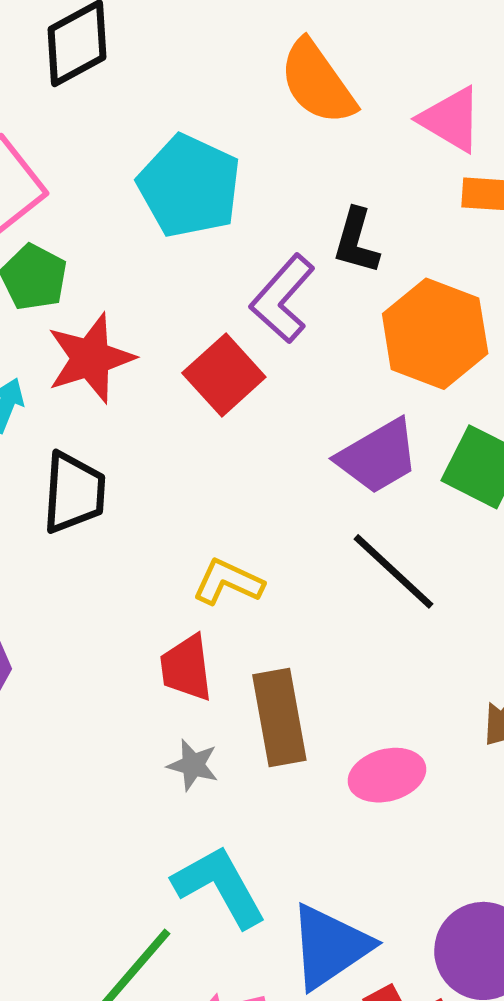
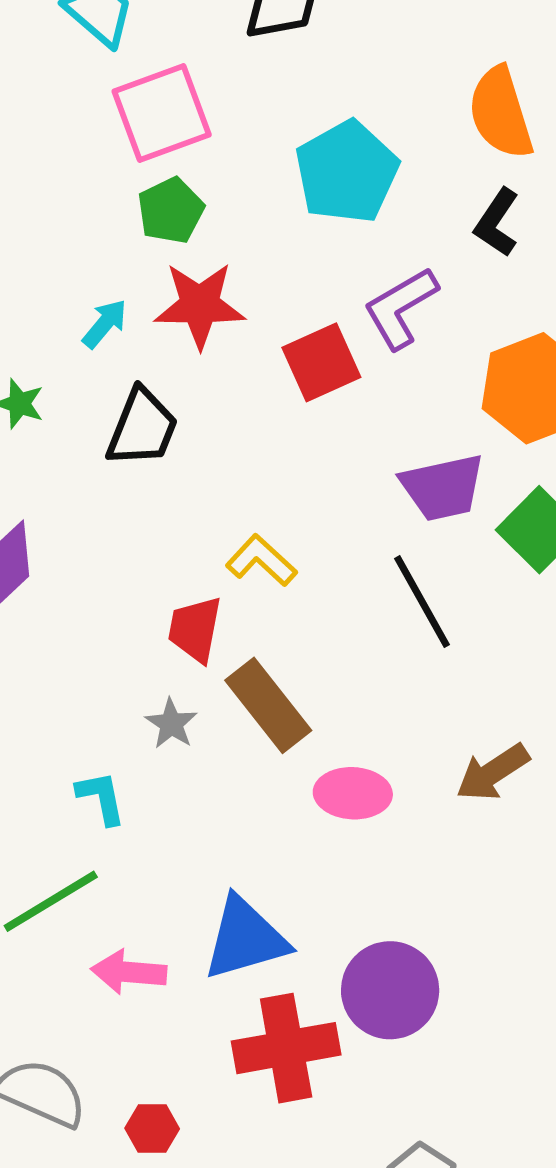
black L-shape: (356, 241) -> (497, 223), moved
brown rectangle: (279, 718) -> (268, 705), turned -46
cyan L-shape: (220, 886) -> (101, 798), moved, size x0.6

